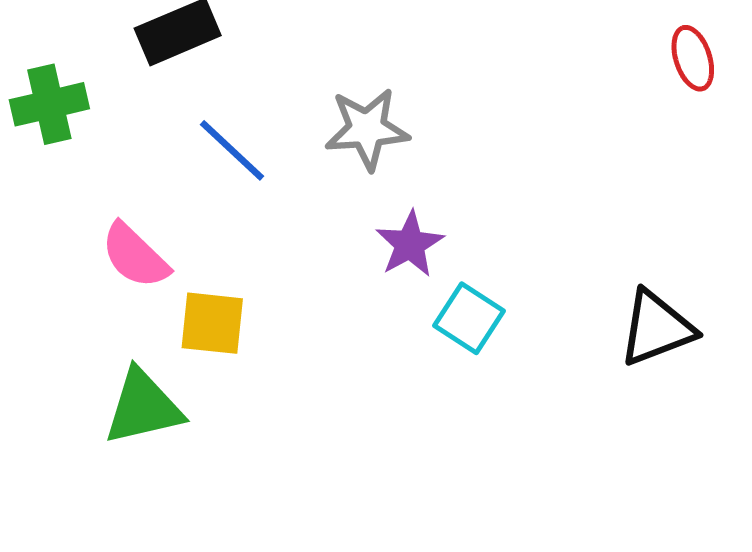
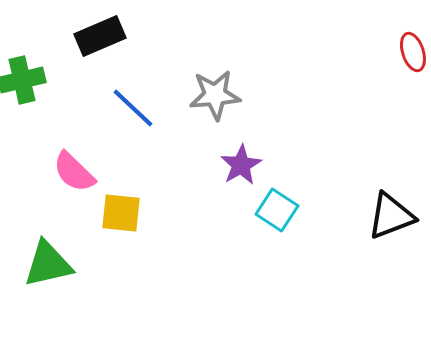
green triangle: (143, 407) -> (48, 264), moved

